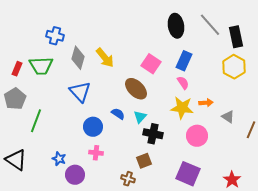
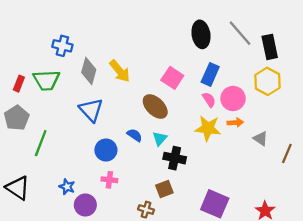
pink circle: (197, 136) -> (233, 98), moved

